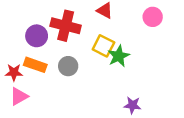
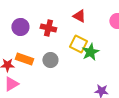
red cross: (66, 26) -> (48, 28), size x0.7
purple circle: (37, 36) -> (20, 27), moved

